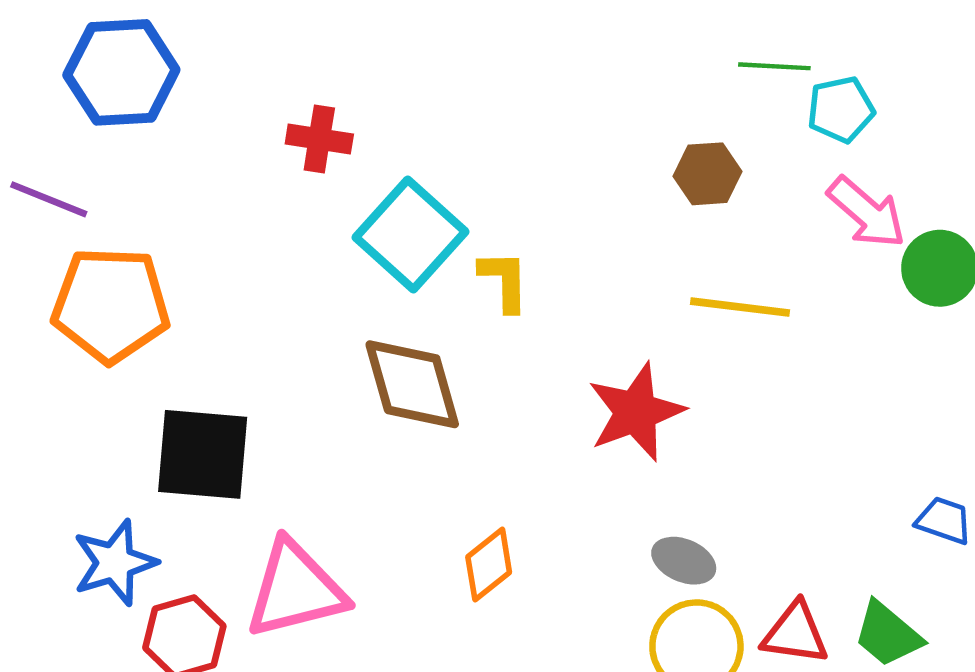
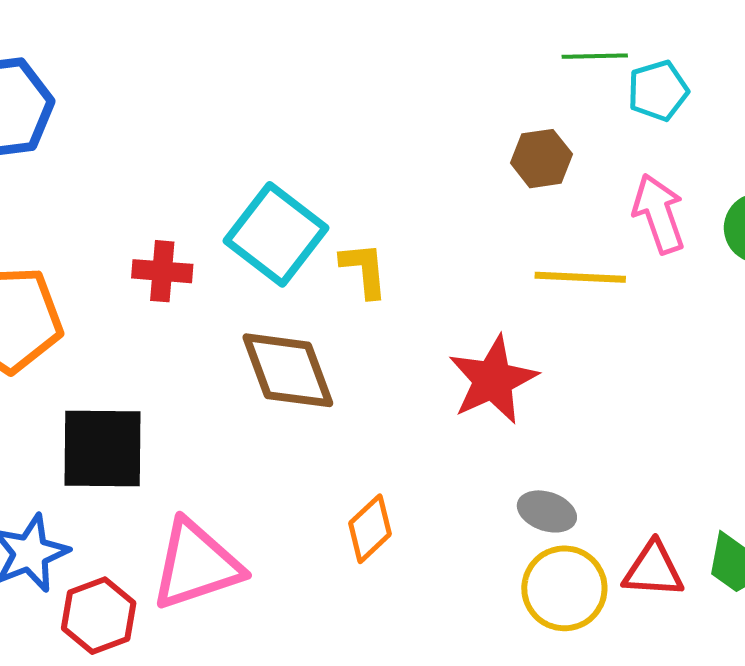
red cross: (319, 139) -> (162, 271), moved
pink arrow: (867, 212) -> (659, 214), moved, turned -146

